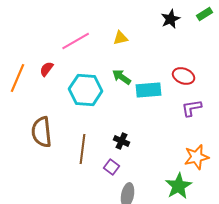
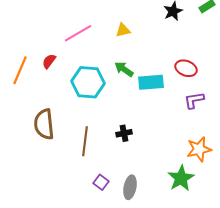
black cross: (122, 141) -> (124, 133), turned -35
purple square: (112, 167) -> (101, 182), moved

